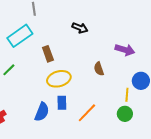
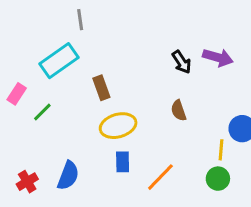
black arrow: (80, 28) -> (182, 62), moved, turned 35
purple arrow: (125, 50) -> (218, 58), moved
blue semicircle: (42, 112) -> (68, 176), moved

